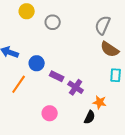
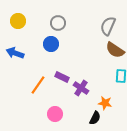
yellow circle: (27, 11) -> (18, 21), moved
blue circle: (37, 63) -> (51, 44), moved
orange line: (19, 84) -> (38, 85), moved

